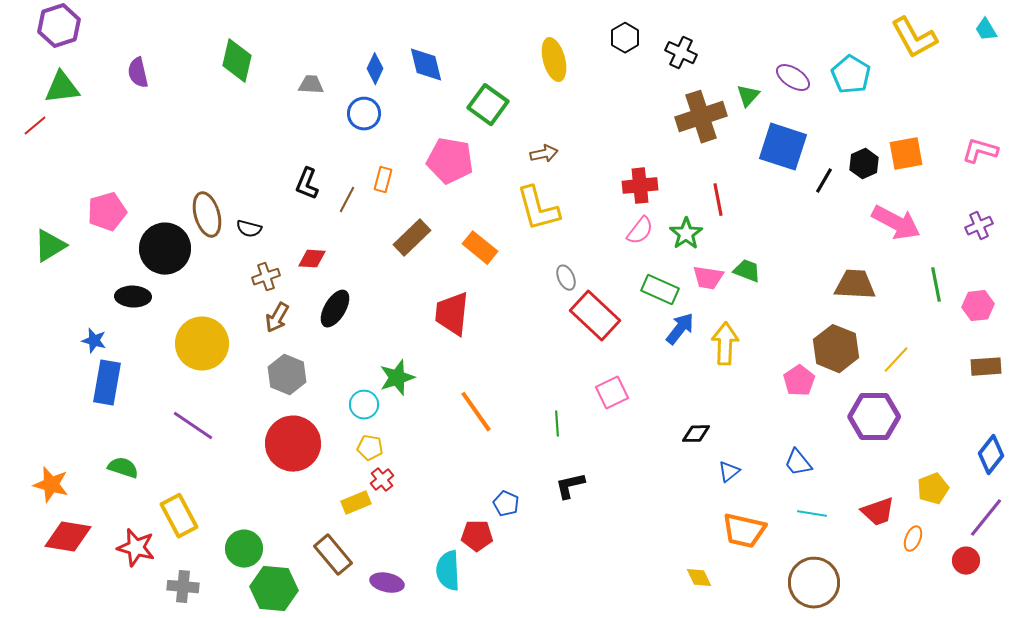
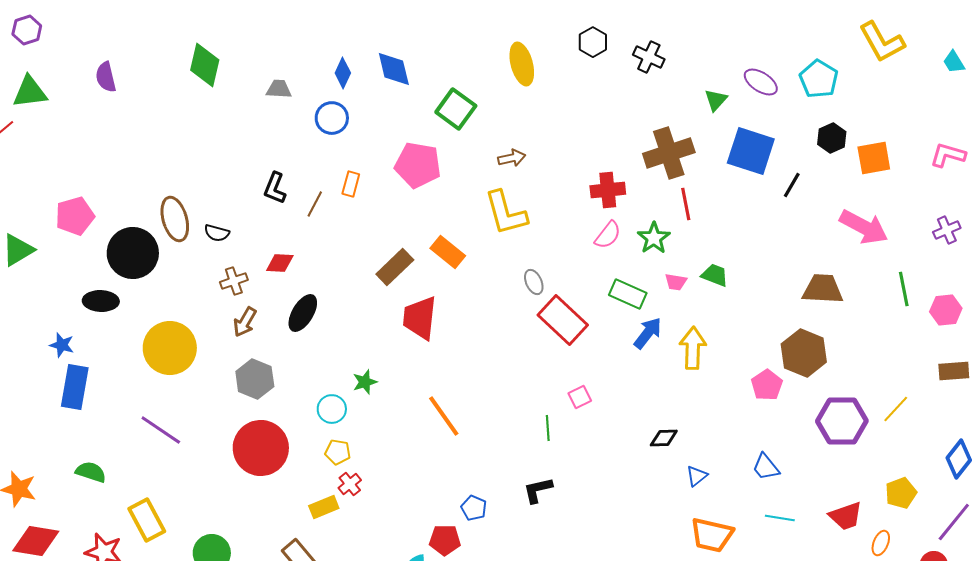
purple hexagon: (59, 26) -> (27, 30), size x0.7
cyan trapezoid: (986, 30) -> (954, 62), moved
brown cross: (701, 117) -> (669, 153), moved
black hexagon: (864, 164) -> (832, 138), moved
brown rectangle: (412, 238) -> (395, 267), moved
pink trapezoid: (708, 278) -> (676, 282), size x0.7
yellow line: (896, 360) -> (896, 409), moved
green star: (397, 378) -> (365, 382), size x0.7
pink square: (612, 393) -> (580, 397), size x0.7
green line: (557, 424) -> (548, 428), moved

